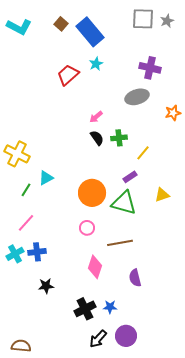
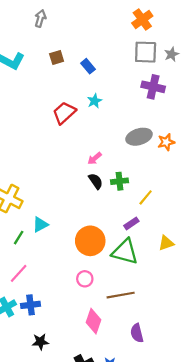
brown square: (61, 24) -> (57, 57), turned 32
blue rectangle: (90, 32) -> (88, 66), size x0.5
purple cross: (150, 68) -> (153, 87), moved
orange star: (173, 113) -> (166, 142), moved

